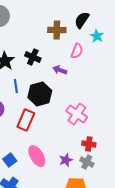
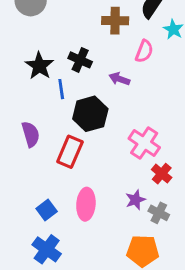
blue line: (16, 86) -> (61, 89), moved
red cross: (89, 144) -> (162, 174), moved, turned 32
pink ellipse: (37, 156) -> (86, 204), turned 35
purple star: (66, 160) -> (135, 200), moved

